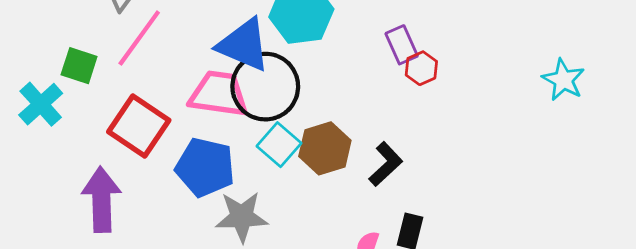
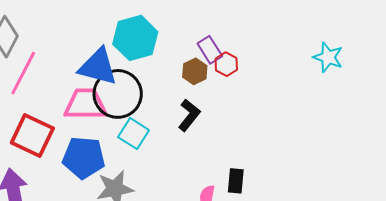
brown hexagon: (325, 148) -> (195, 71), moved, size x0.7
black L-shape: (386, 164) -> (189, 115), moved

